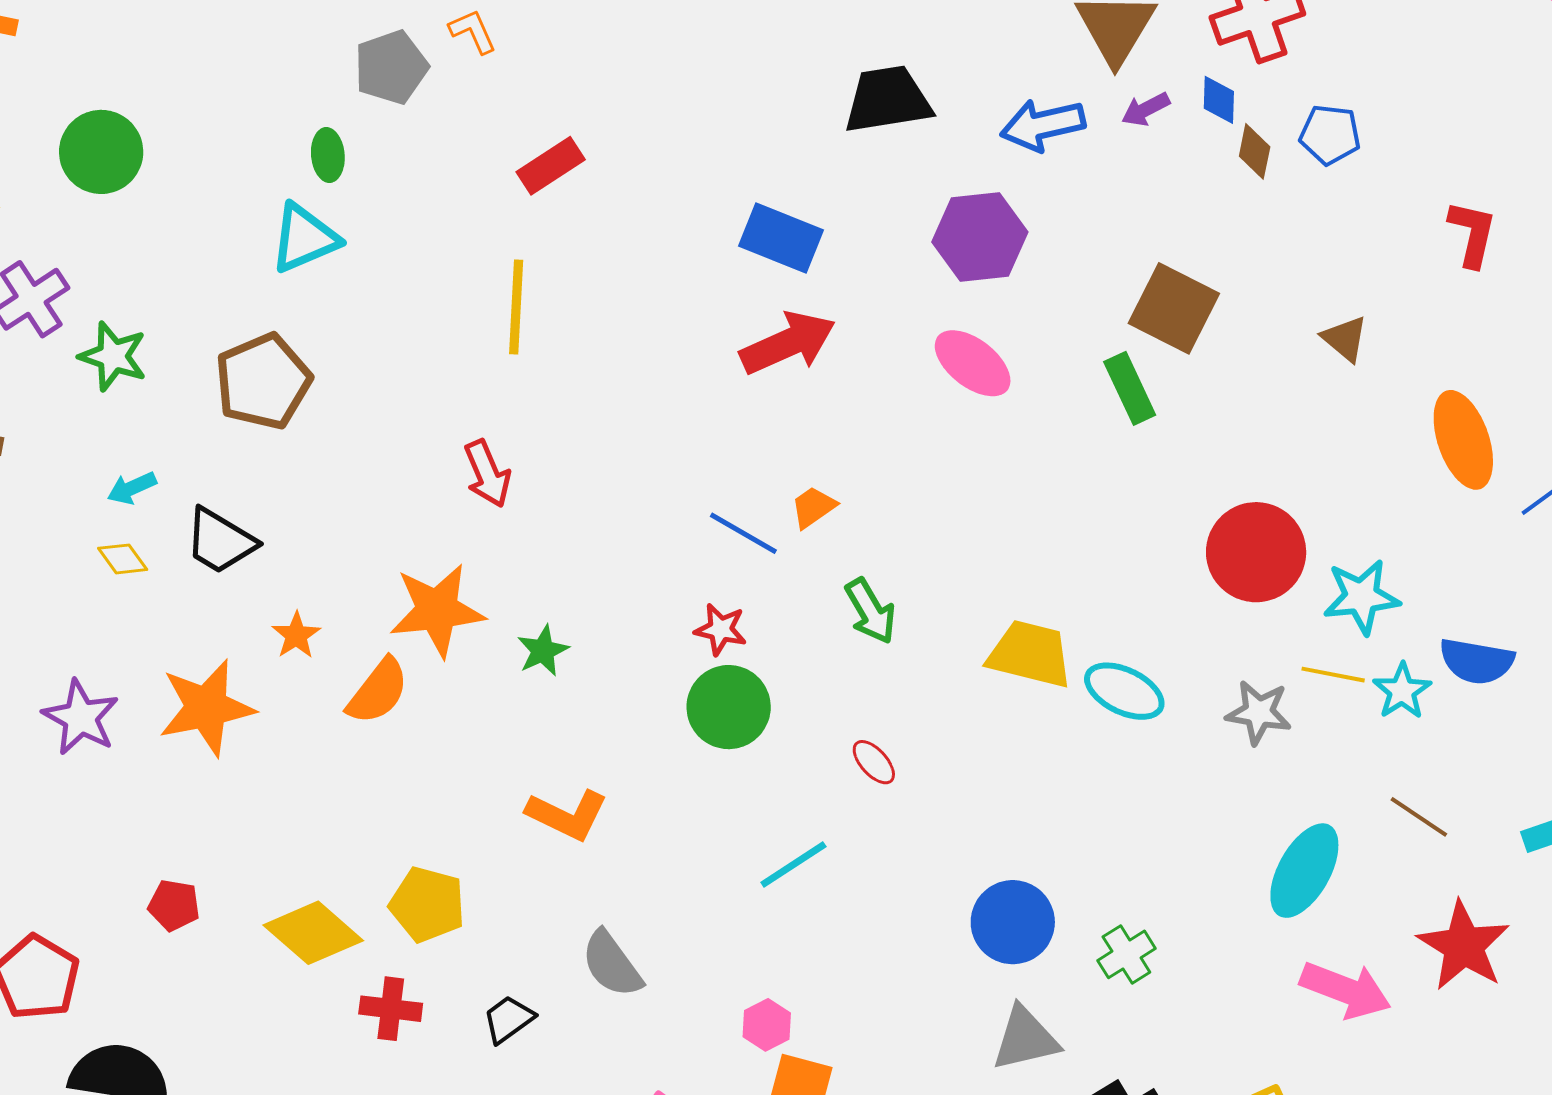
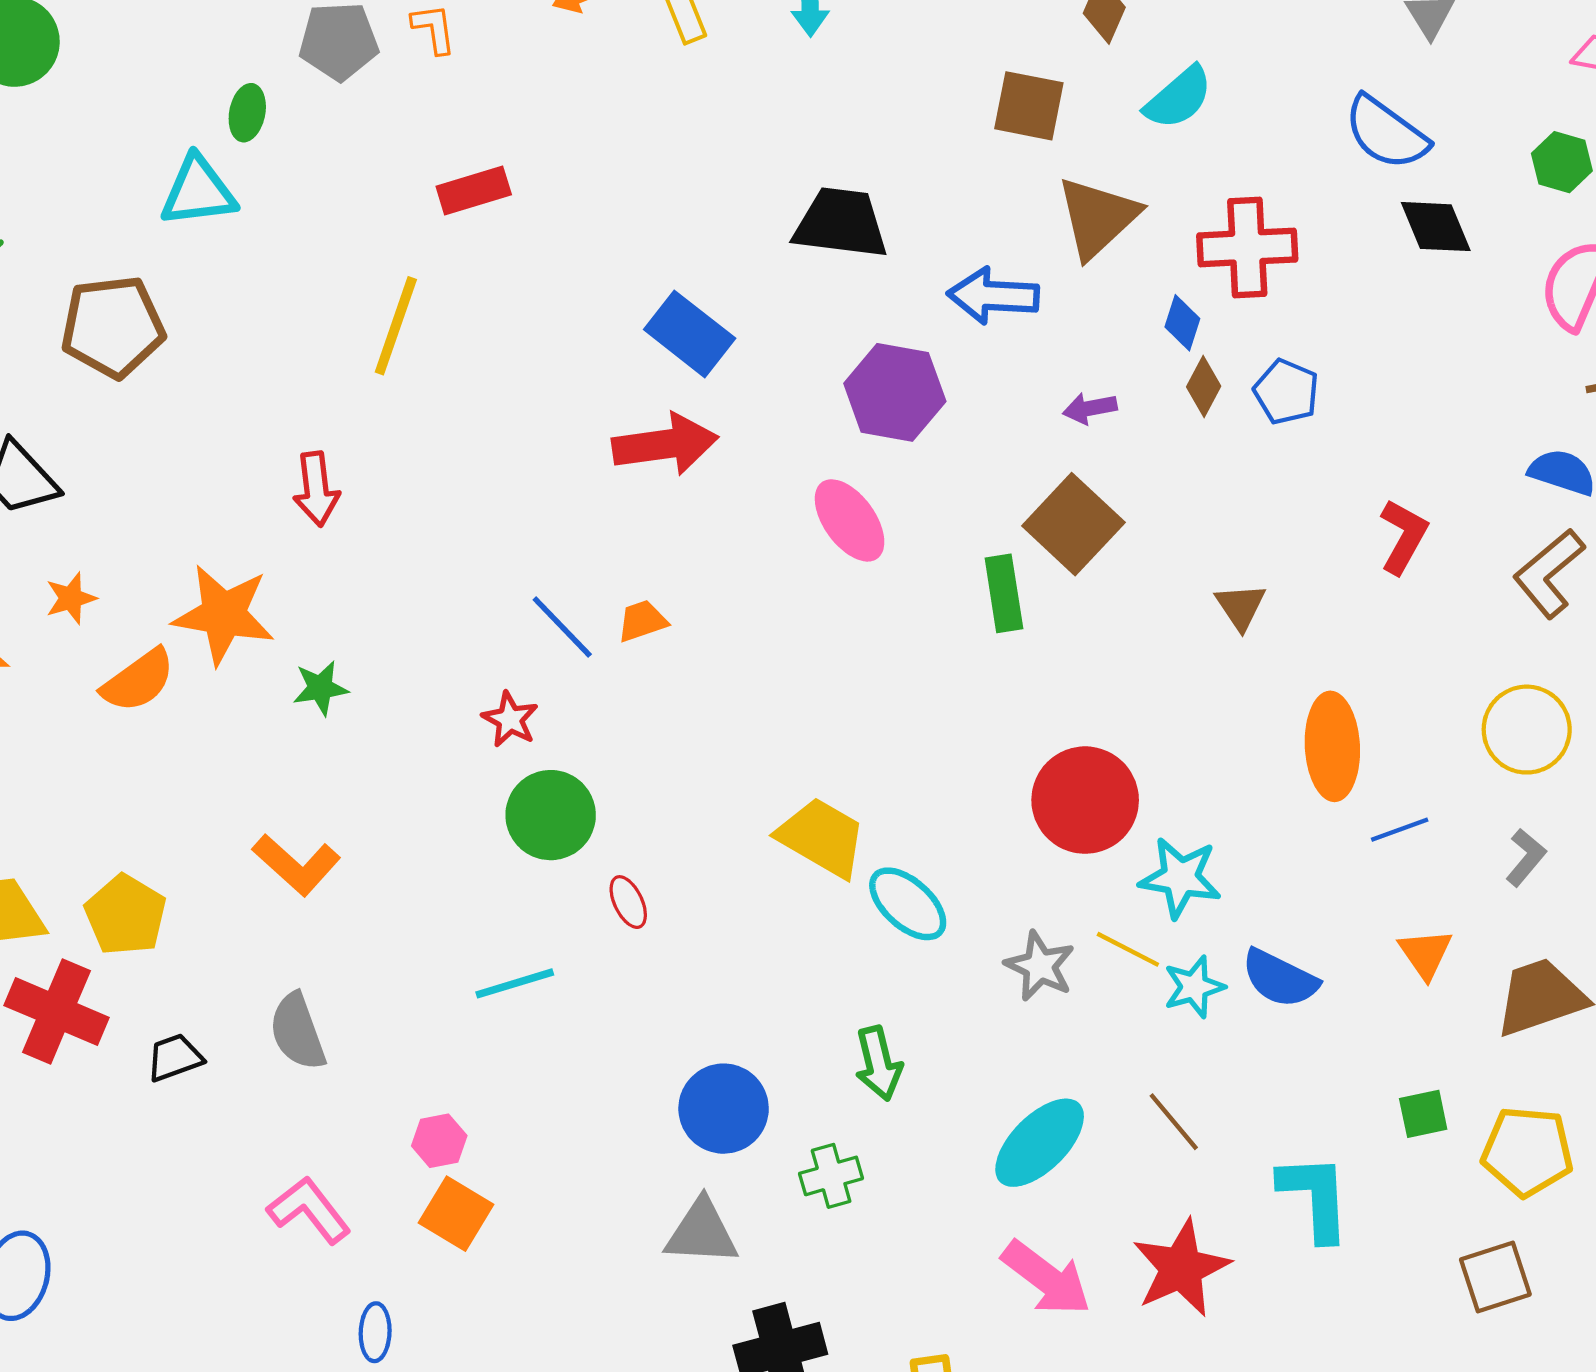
purple arrow: (1146, 109) -> (1090, 408), moved
green arrow: (871, 611) -> (879, 1063), moved
green circle: (729, 707) -> (551, 815), moved
red cross: (391, 1009) -> (56, 1011), size x1.5

